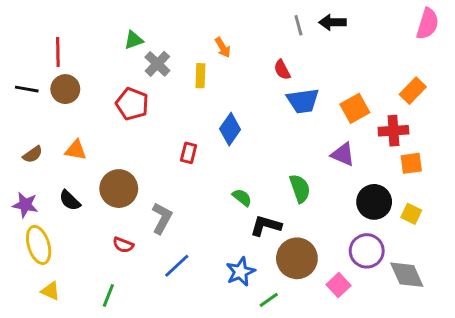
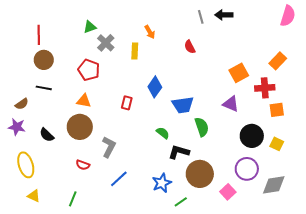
black line: (27, 89) -> (44, 88), moved
blue trapezoid: (303, 101) -> (183, 105), moved
orange triangle: (76, 150) -> (84, 101), moved
purple star: (25, 205) -> (17, 127), moved
gray diamond: (407, 275) -> (274, 185), turned -75

